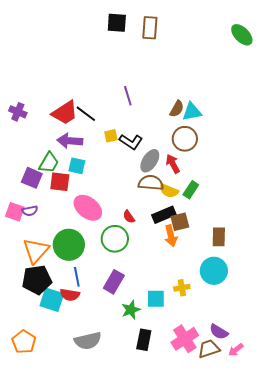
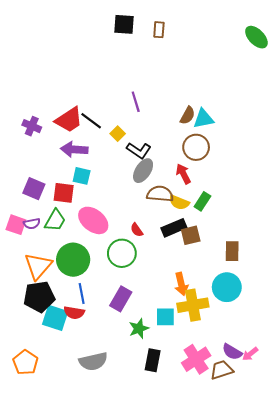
brown rectangle: (150, 28) -> (159, 30), size x0.7
purple cross: (18, 112) -> (32, 126), moved
yellow square: (111, 136) -> (118, 134), moved, turned -32
gray ellipse: (150, 161) -> (143, 171), moved
green trapezoid: (49, 163) -> (55, 220), moved
orange arrow: (171, 236) -> (181, 284), moved
yellow cross: (182, 288) -> (193, 305), size x1.8
pink arrow: (236, 350) -> (250, 354), moved

